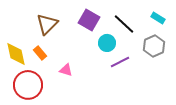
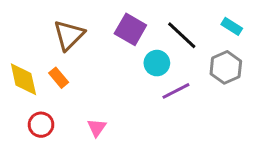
pink triangle: (66, 70) -> (97, 128), moved, turned 48
red circle: (28, 85) -> (41, 125), size x0.6

